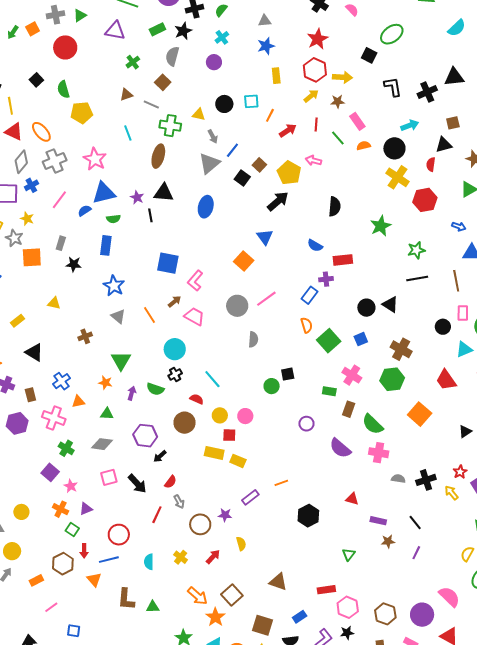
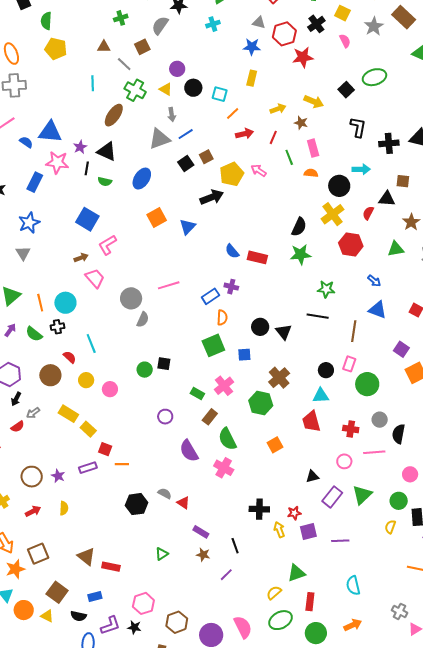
purple circle: (214, 62) -> (177, 69), moved
red hexagon: (315, 70) -> (284, 34), moved
pink star: (95, 159) -> (57, 163), moved, turned 30
black semicircle: (335, 207) -> (299, 227), moved
blue semicircle: (85, 211) -> (26, 142), turned 48
green semicircle: (113, 219) -> (105, 182), moved
red rectangle: (343, 260) -> (257, 257), moved
orange square: (244, 261) -> (157, 217), moved
gray circle: (237, 306) -> (131, 298), moved
orange line: (149, 315) -> (40, 303), moved
orange semicircle: (307, 325) -> (222, 318), moved
cyan triangle: (464, 349) -> (321, 396), moved
orange square: (420, 414) -> (275, 445), size x0.7
red square: (229, 435) -> (105, 449), moved
black arrow: (160, 456) -> (16, 399), turned -40
gray semicircle: (398, 479) -> (165, 493), moved
gray arrow: (179, 502) -> (33, 413), moved, turned 64
red rectangle: (326, 590) -> (111, 567), moved

